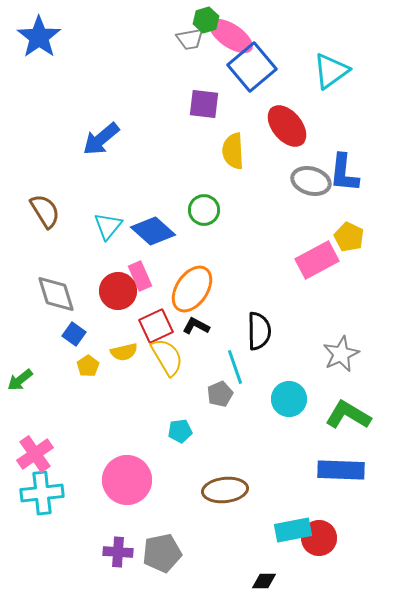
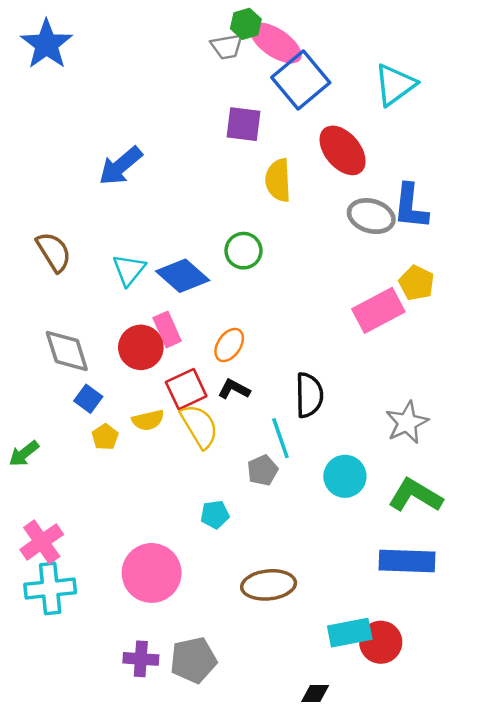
orange ellipse: (192, 289) -> (229, 345), size x0.6

